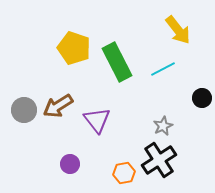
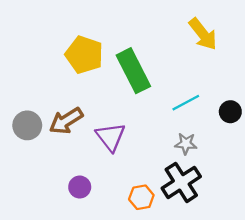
cyan line: (163, 69) -> (186, 103), moved
gray star: (163, 126) -> (186, 144), turned 30

